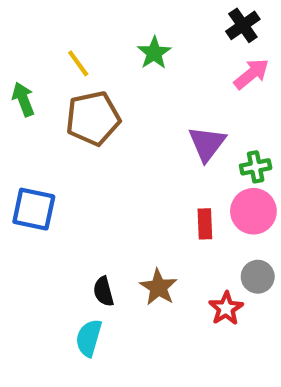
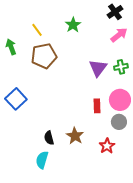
green cross: (256, 167) -> (121, 67), moved
blue square: (34, 209) -> (16, 99), turned 35
gray circle: (258, 277) -> (119, 122), moved

